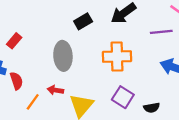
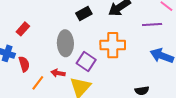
purple square: (123, 97) -> (86, 61), moved

